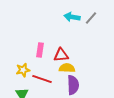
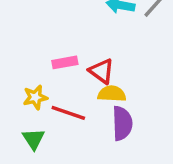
pink rectangle: (40, 50) -> (65, 62), turned 72
red triangle: (61, 55) -> (101, 71), turned 42

